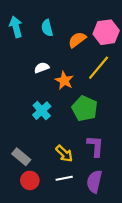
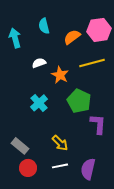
cyan arrow: (16, 27) -> (15, 38), moved
yellow line: (99, 68) -> (92, 63), turned 35
purple L-shape: (95, 146) -> (98, 124), moved

